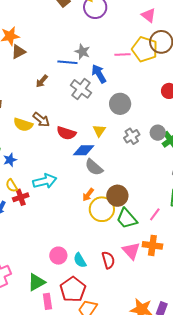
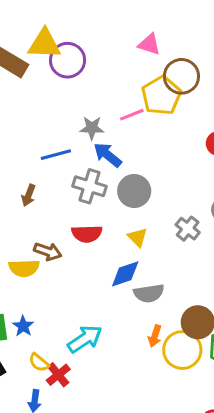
yellow pentagon: (145, 49) -> (161, 95), turned -30
gray star: (82, 52) -> (92, 128), moved
gray circle: (120, 104) -> (134, 191), moved
red semicircle: (66, 133) -> (87, 234), moved
gray semicircle: (94, 167) -> (149, 293), turned -30

